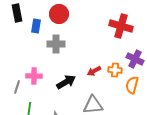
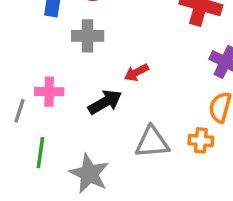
orange cross: (115, 70) -> (201, 140), moved
red arrow: (94, 71) -> (136, 72), moved

